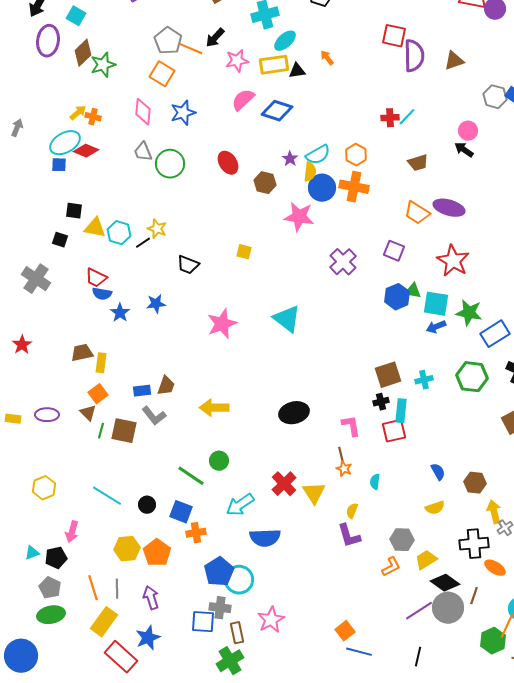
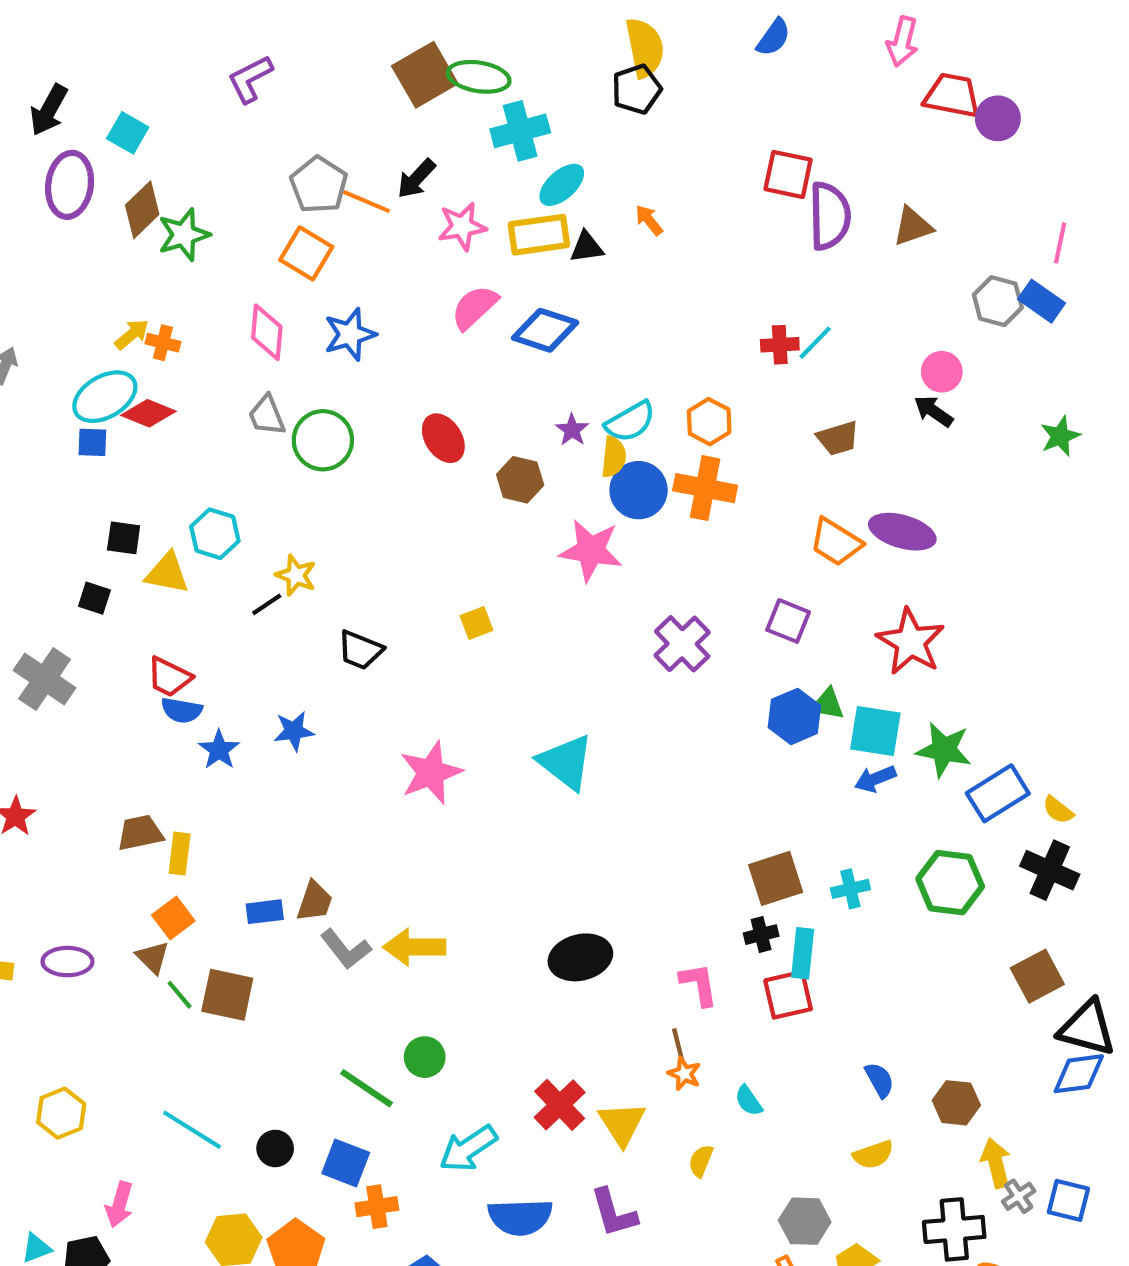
cyan hexagon: (119, 233) -> (215, 534), moved
yellow square: (244, 252) -> (477, 623), turned -35
gray L-shape: (154, 416) -> (346, 949), moved
green line: (101, 431) -> (180, 995), turned -56
cyan semicircle: (375, 482) -> (749, 1101), turned -42
purple L-shape: (349, 536) -> (614, 1213), moved

